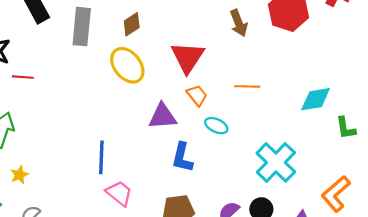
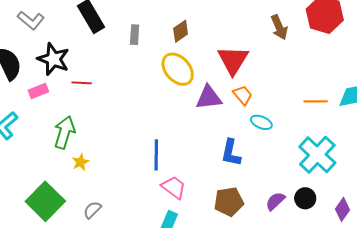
gray rectangle: (82, 27) -> (135, 35), size x0.6
orange line: (247, 86) -> (316, 101), moved
purple triangle: (163, 116) -> (209, 98), moved
yellow star: (19, 175) -> (80, 162), moved

